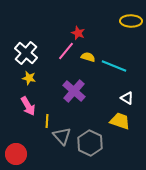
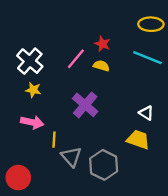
red star: (78, 33) -> (102, 44), moved
cyan line: (114, 66) -> (147, 58), moved
pink arrow: (28, 106) -> (32, 122), turned -48

